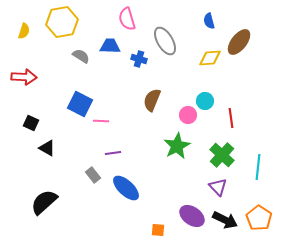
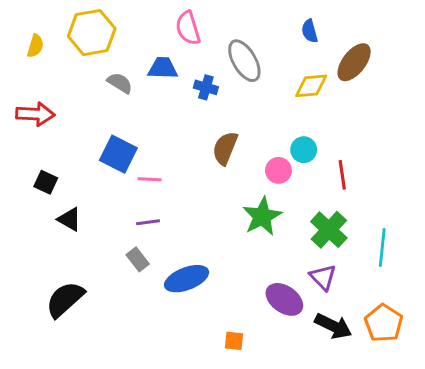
purple line: (113, 153) -> (148, 222), moved
blue ellipse: (126, 188) -> (187, 279), turned -64
purple ellipse: (192, 216) -> (284, 299), moved

